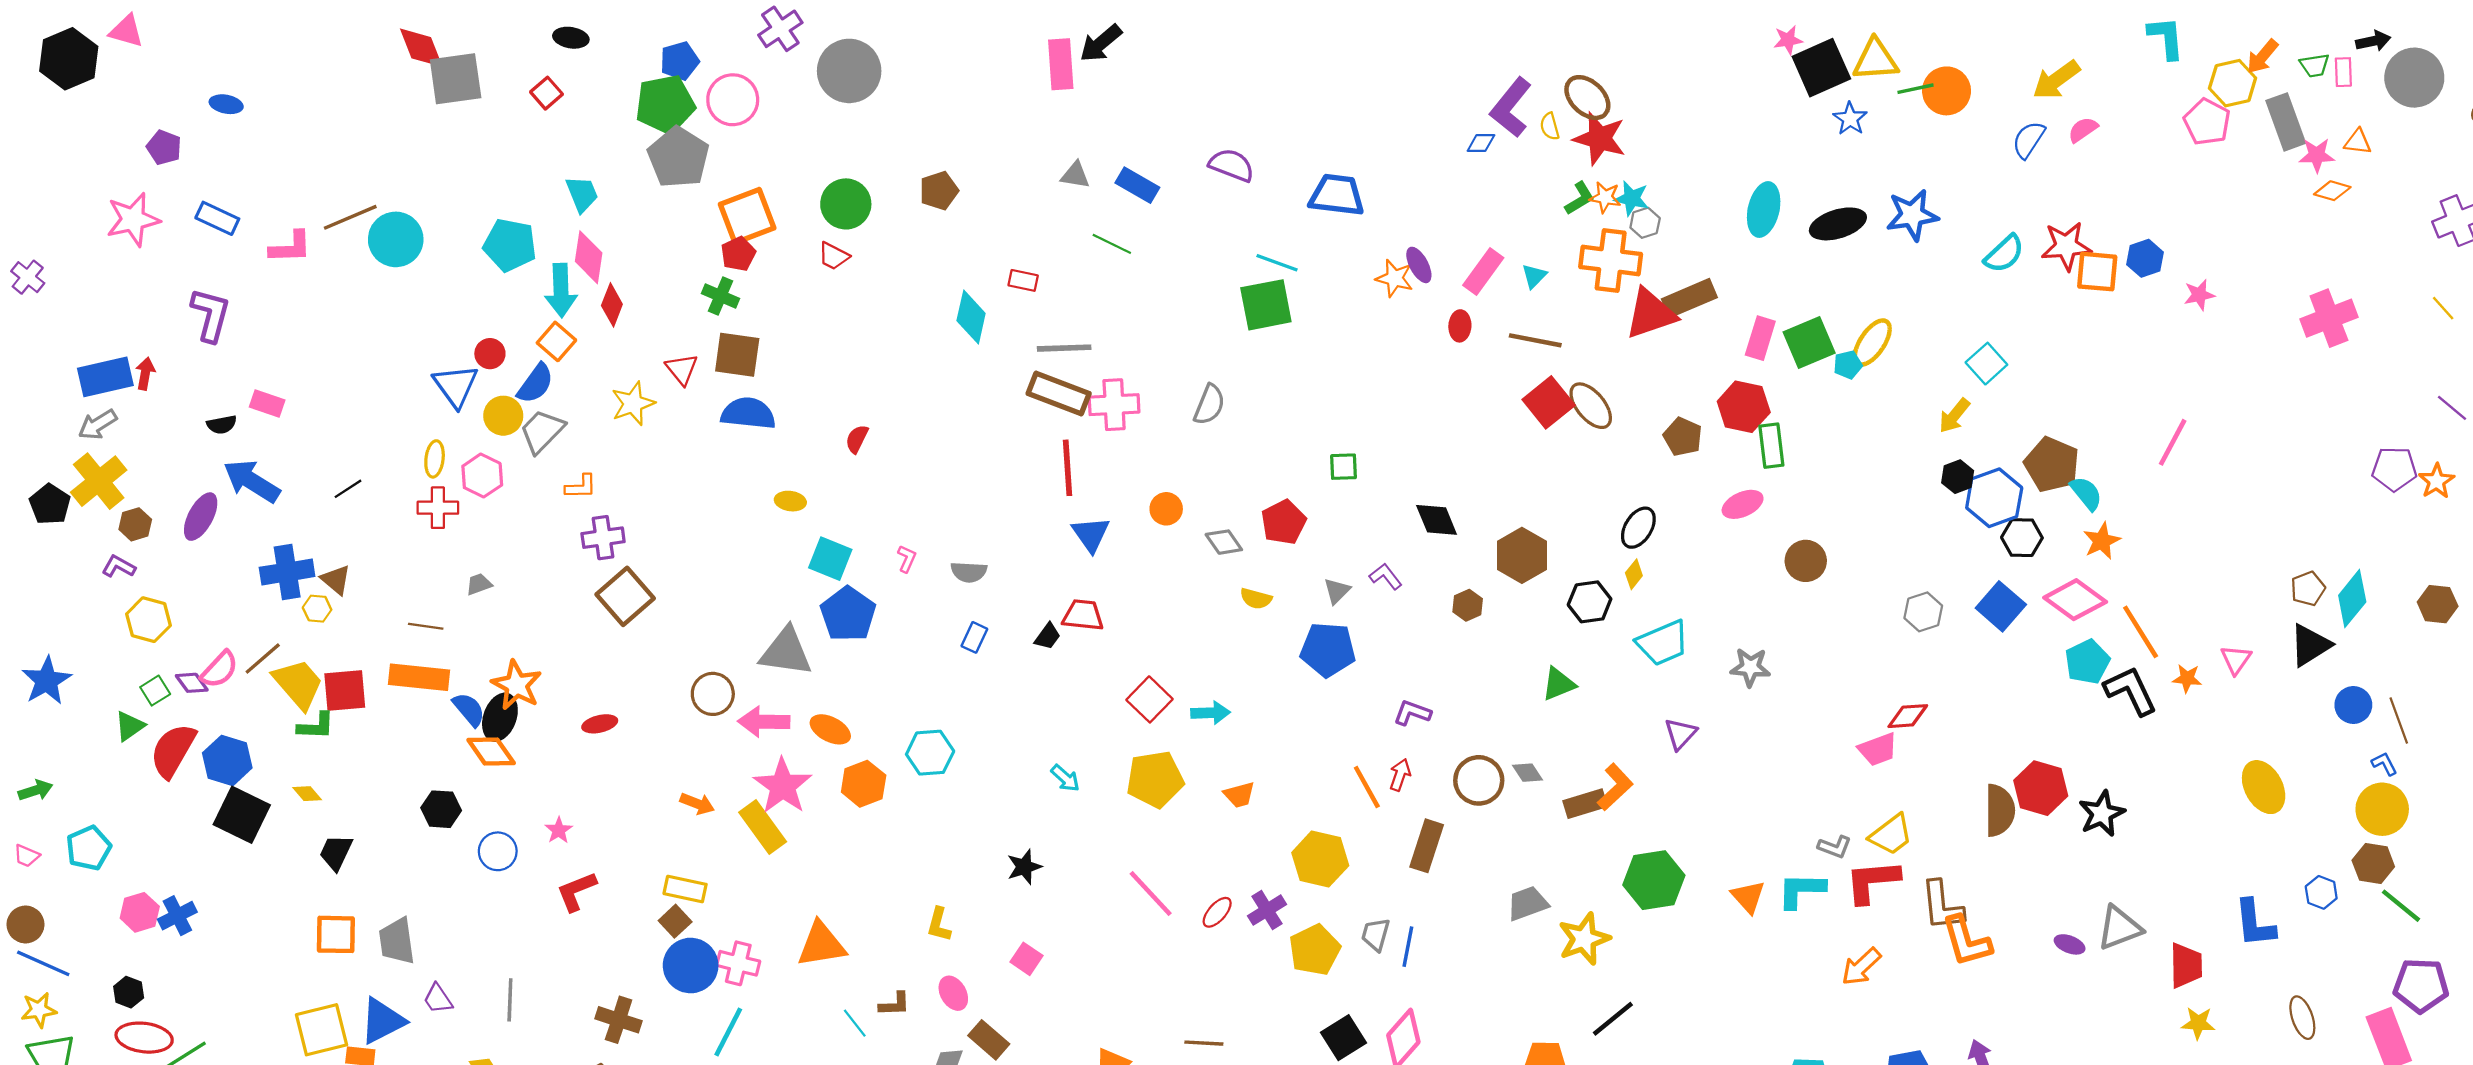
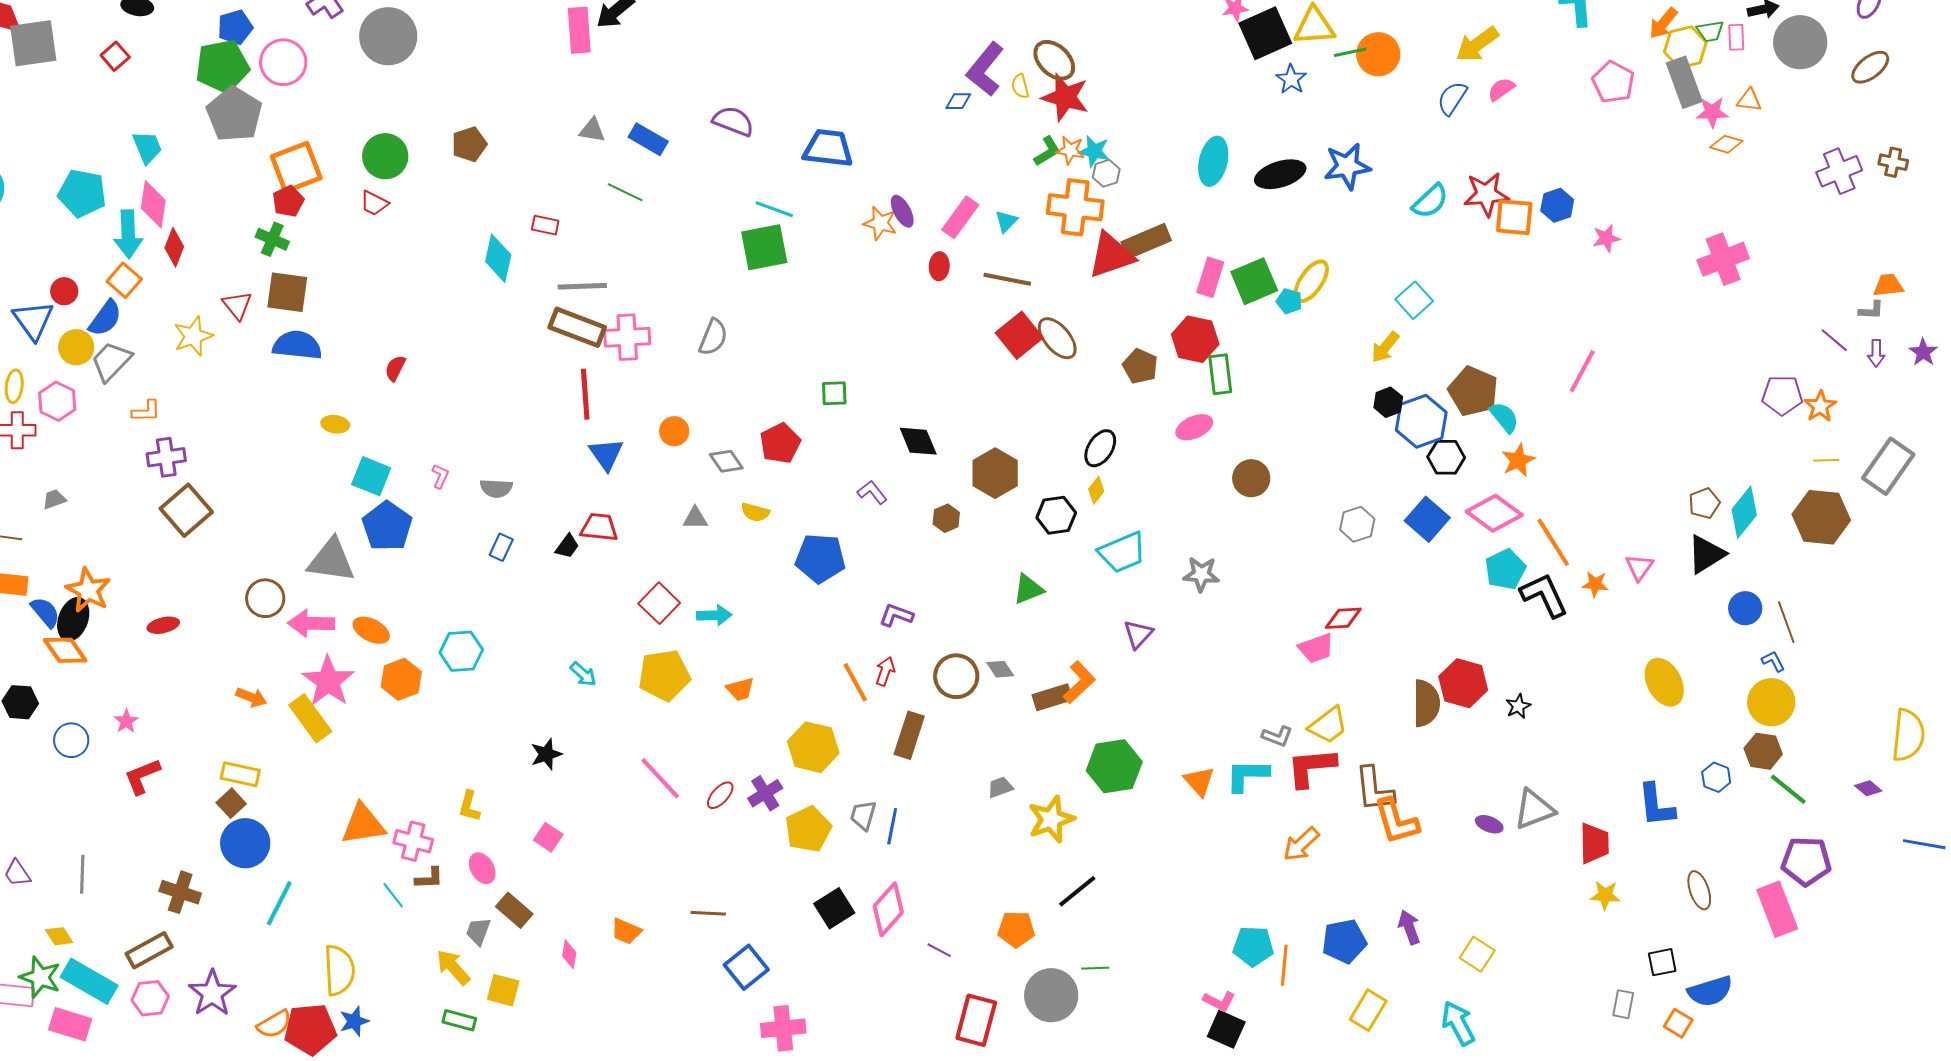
yellow hexagon: (2233, 83) -> (1685, 47), moved
yellow line: (2443, 308) -> (1826, 460), moved, turned -50
cyan pentagon: (1848, 365) -> (1289, 301), turned 30
gray triangle: (1337, 591) -> (695, 518), moved, turned 44
brown hexagon: (2438, 604) -> (1821, 517), size x1.6
black star: (2102, 814) -> (1518, 706), size x0.6
gray trapezoid: (1528, 903) -> (1000, 787), size x0.7
pink cross: (738, 963) -> (413, 841), moved

